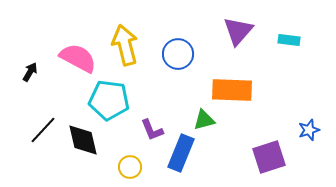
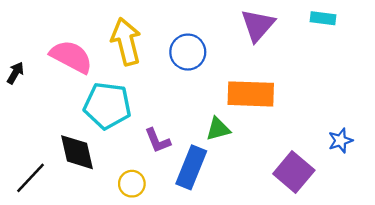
cyan rectangle: (289, 40) -> (323, 18), moved
black line: (43, 130) -> (30, 178), moved
purple square: (269, 157) -> (294, 172), turned -32

